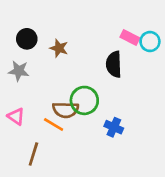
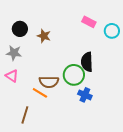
pink rectangle: (130, 37) -> (89, 22), moved
black semicircle: (114, 64) -> (87, 62), moved
green circle: (84, 100) -> (74, 75), moved
pink triangle: (16, 116) -> (12, 76), moved

